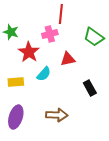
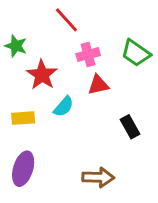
red line: (61, 14) -> (66, 20), moved, turned -48
pink cross: (50, 34) -> (88, 55), moved
brown arrow: (57, 115) -> (98, 177), moved

